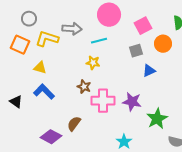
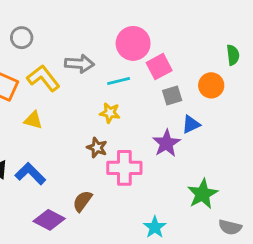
gray circle: (29, 19) -> (22, 38), moved
pink square: (143, 26) -> (159, 67), moved
yellow L-shape: (47, 39) -> (43, 78), turned 35
blue L-shape: (44, 92) -> (30, 174), moved
purple star: (132, 102) -> (166, 143), moved, turned 30

